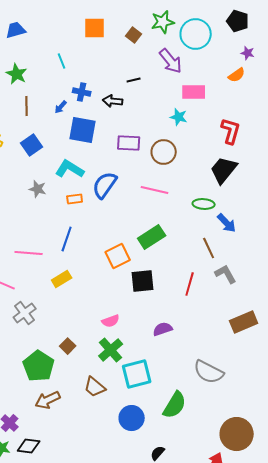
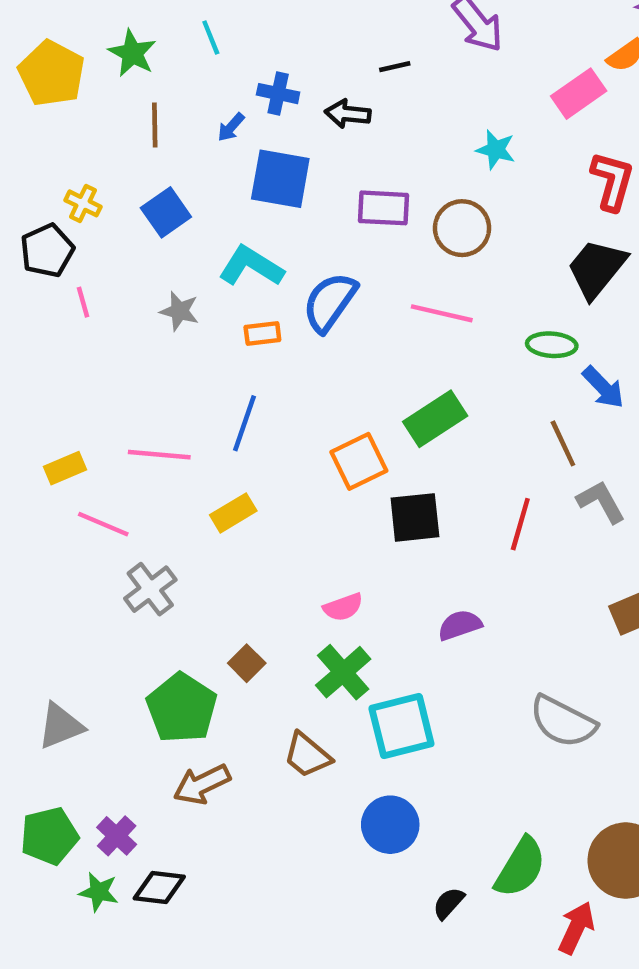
cyan line: (62, 61) -> (211, 37), moved
pink rectangle: (194, 92) -> (579, 94), moved, turned -35
green semicircle: (175, 405) -> (520, 867), moved

